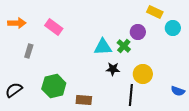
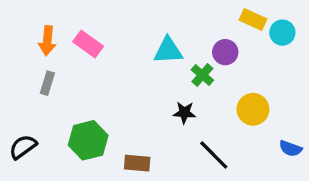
orange arrow: (17, 23) -> (47, 41), moved, turned 96
cyan circle: (173, 28) -> (282, 33), moved
cyan triangle: (103, 47) -> (168, 51), moved
yellow circle: (143, 74) -> (253, 109), moved
black line: (131, 95) -> (214, 155), turned -50

